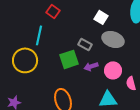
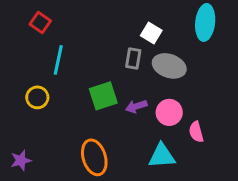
red square: (53, 11) -> (40, 22), moved
gray rectangle: (85, 44) -> (133, 58), moved, turned 72
yellow circle: (25, 60) -> (37, 97), size x0.6

